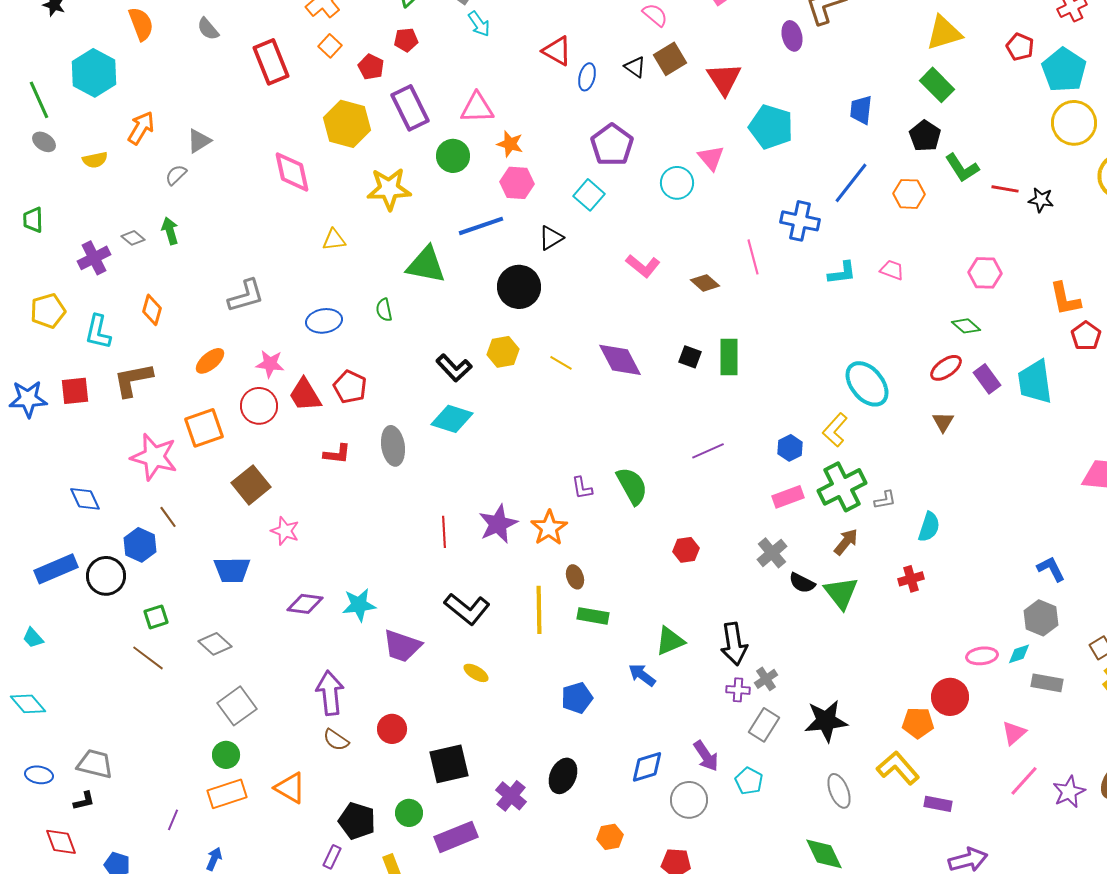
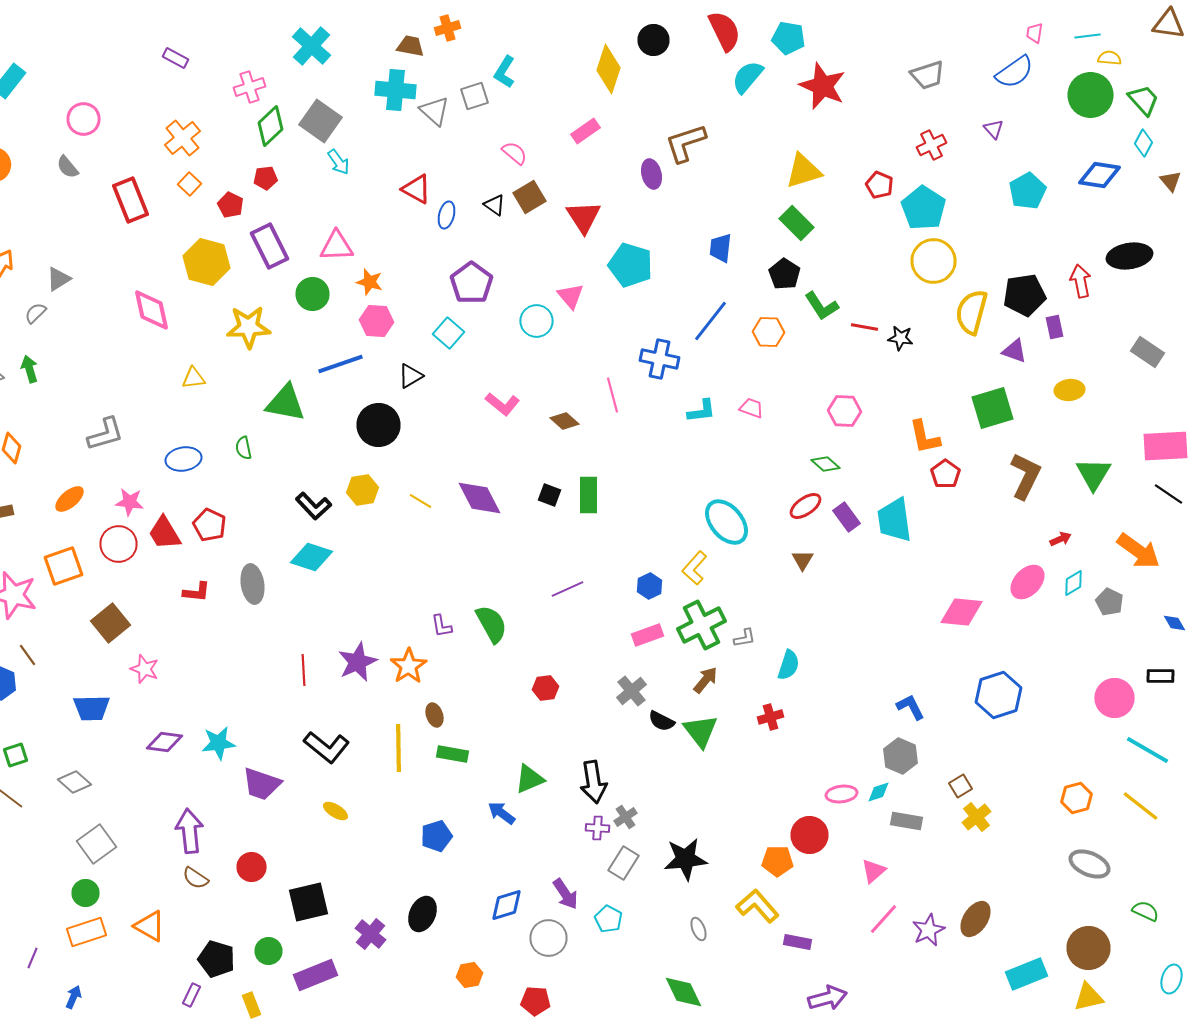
gray ellipse: (839, 791) -> (698, 929), size x0.7

